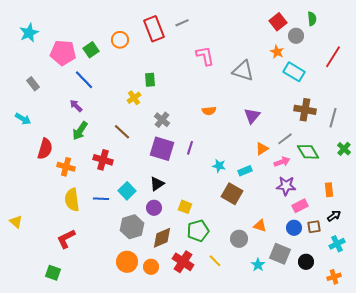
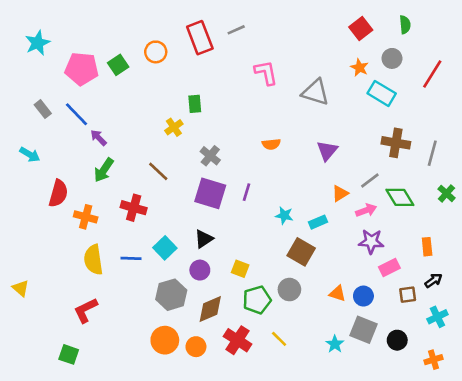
gray circle: (296, 36) -> (392, 58), moved
blue line: (84, 80) -> (77, 114), moved
blue circle: (294, 228) -> (363, 296), moved
gray circle: (239, 239) -> (289, 290), moved

